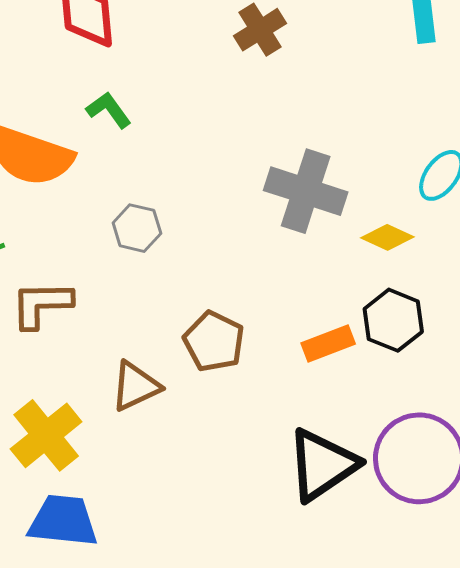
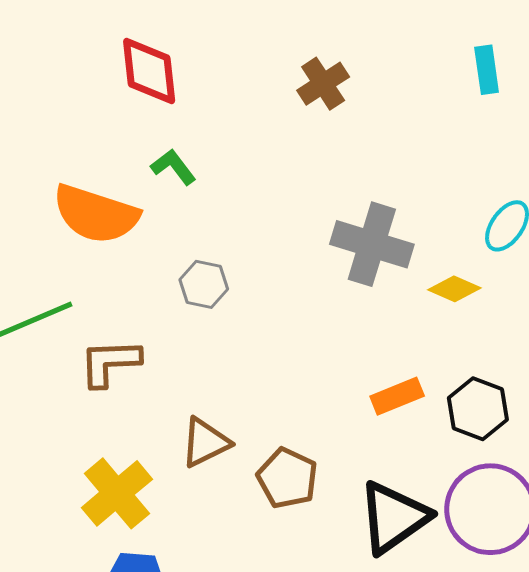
black hexagon: (393, 320) -> (478, 409), moved
brown pentagon: (214, 341) -> (287, 478), moved

